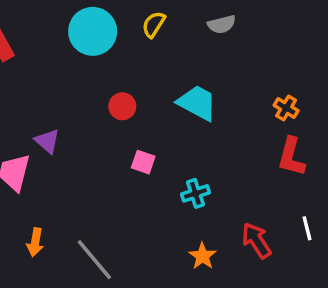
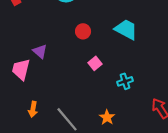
pink square: (143, 162) -> (95, 63), turned 32
orange star: (202, 256) -> (107, 117), moved

